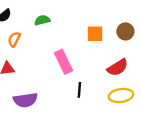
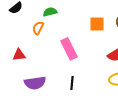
orange semicircle: (14, 39) -> (38, 28), moved
black line: (79, 90) -> (72, 83), moved

